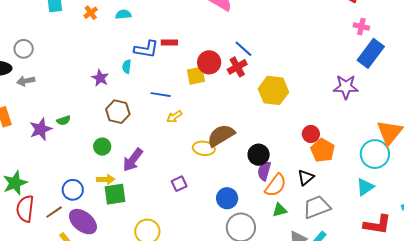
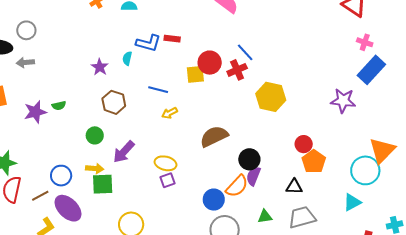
yellow ellipse: (204, 148) -> (166, 163), moved
black triangle: (306, 177) -> (294, 187), turned 36
orange semicircle: (276, 185) -> (237, 186), moved

